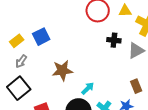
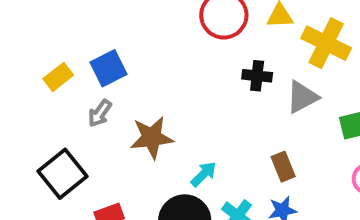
gray arrow: (21, 61) -> (100, 113), moved
brown rectangle: (136, 86) -> (283, 167), moved

